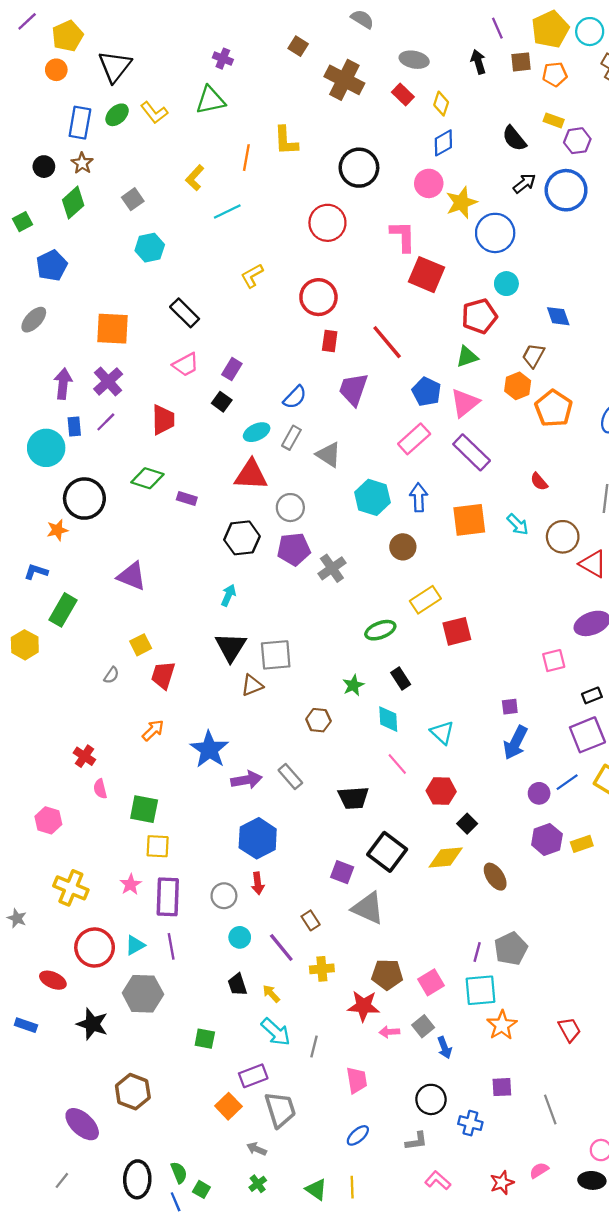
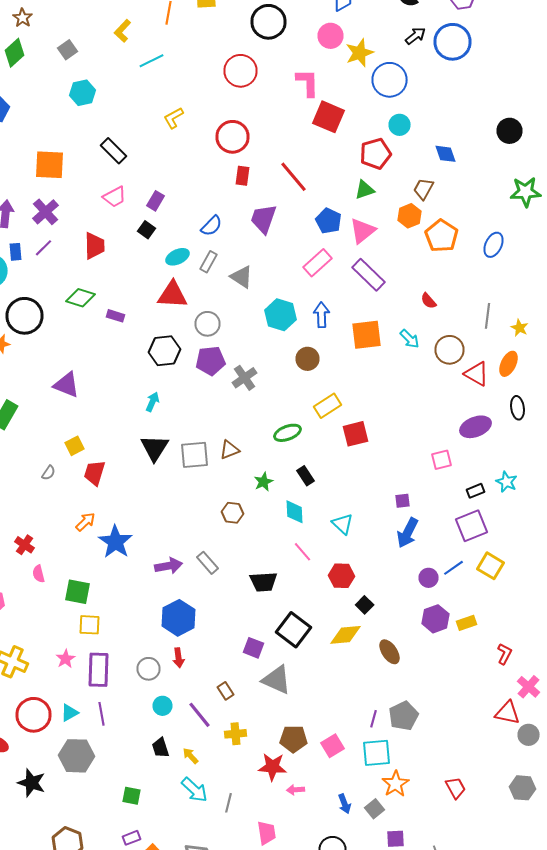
brown triangle: (252, 685) -> (230, 450), moved
blue star: (209, 749) -> (116, 542), moved
gray square: (423, 1026) -> (374, 809), moved
purple rectangle: (253, 1076) -> (132, 838), moved, size x0.7

